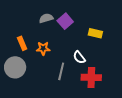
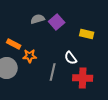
orange rectangle: (22, 43) -> (14, 44), turned -40
orange star: (43, 48) -> (30, 56), moved

